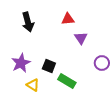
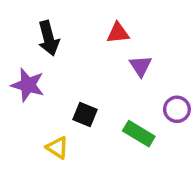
purple star: (21, 63) -> (28, 85), moved, turned -30
green rectangle: (67, 81) -> (139, 134), moved

